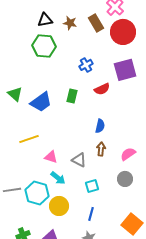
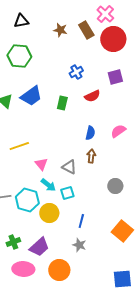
black triangle: (45, 20) -> (21, 21), moved
green hexagon: (44, 46) -> (19, 56), moved
purple square: (125, 70) -> (115, 77), size x0.7
blue trapezoid: (41, 102) -> (31, 96), moved
pink semicircle: (128, 154) -> (118, 131), moved
pink triangle: (51, 157) -> (41, 164), turned 32
cyan square: (92, 186) -> (67, 193), moved

